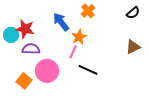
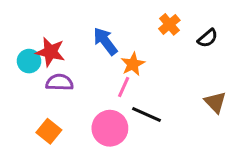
orange cross: (88, 11) -> (169, 24), moved
black semicircle: (133, 13) -> (208, 38), moved
brown triangle: (133, 47) -> (215, 102), moved, turned -49
pink circle: (47, 71) -> (110, 128), moved

